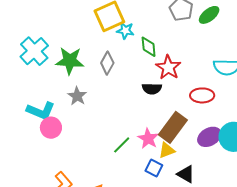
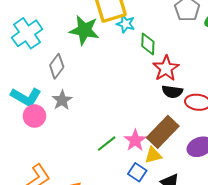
green star: (70, 61) -> (84, 30), moved
gray diamond: (107, 63) -> (57, 66), moved
black semicircle: (152, 89) -> (172, 92), moved
gray star: (77, 96) -> (62, 100), moved

